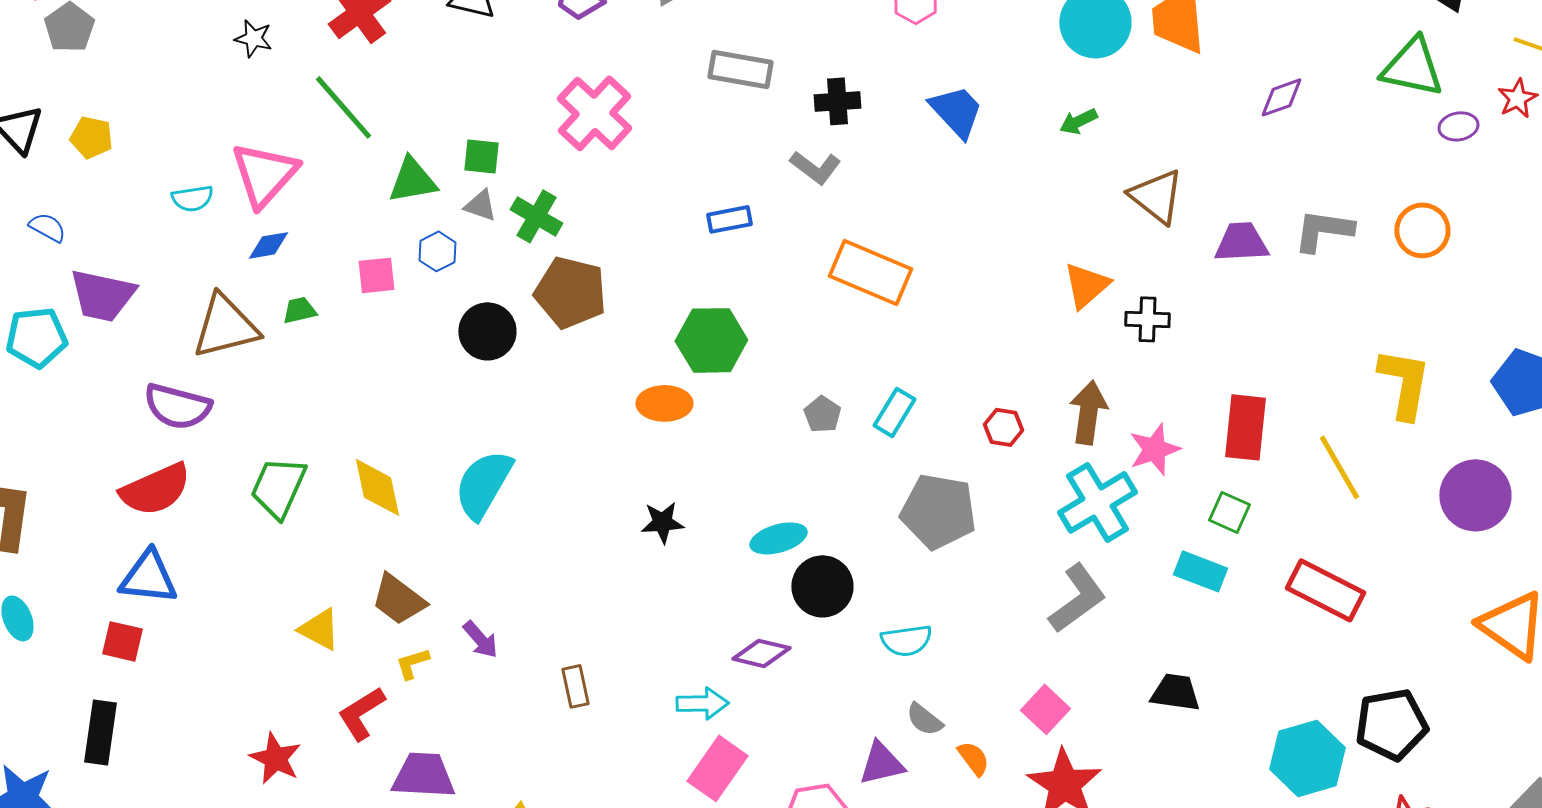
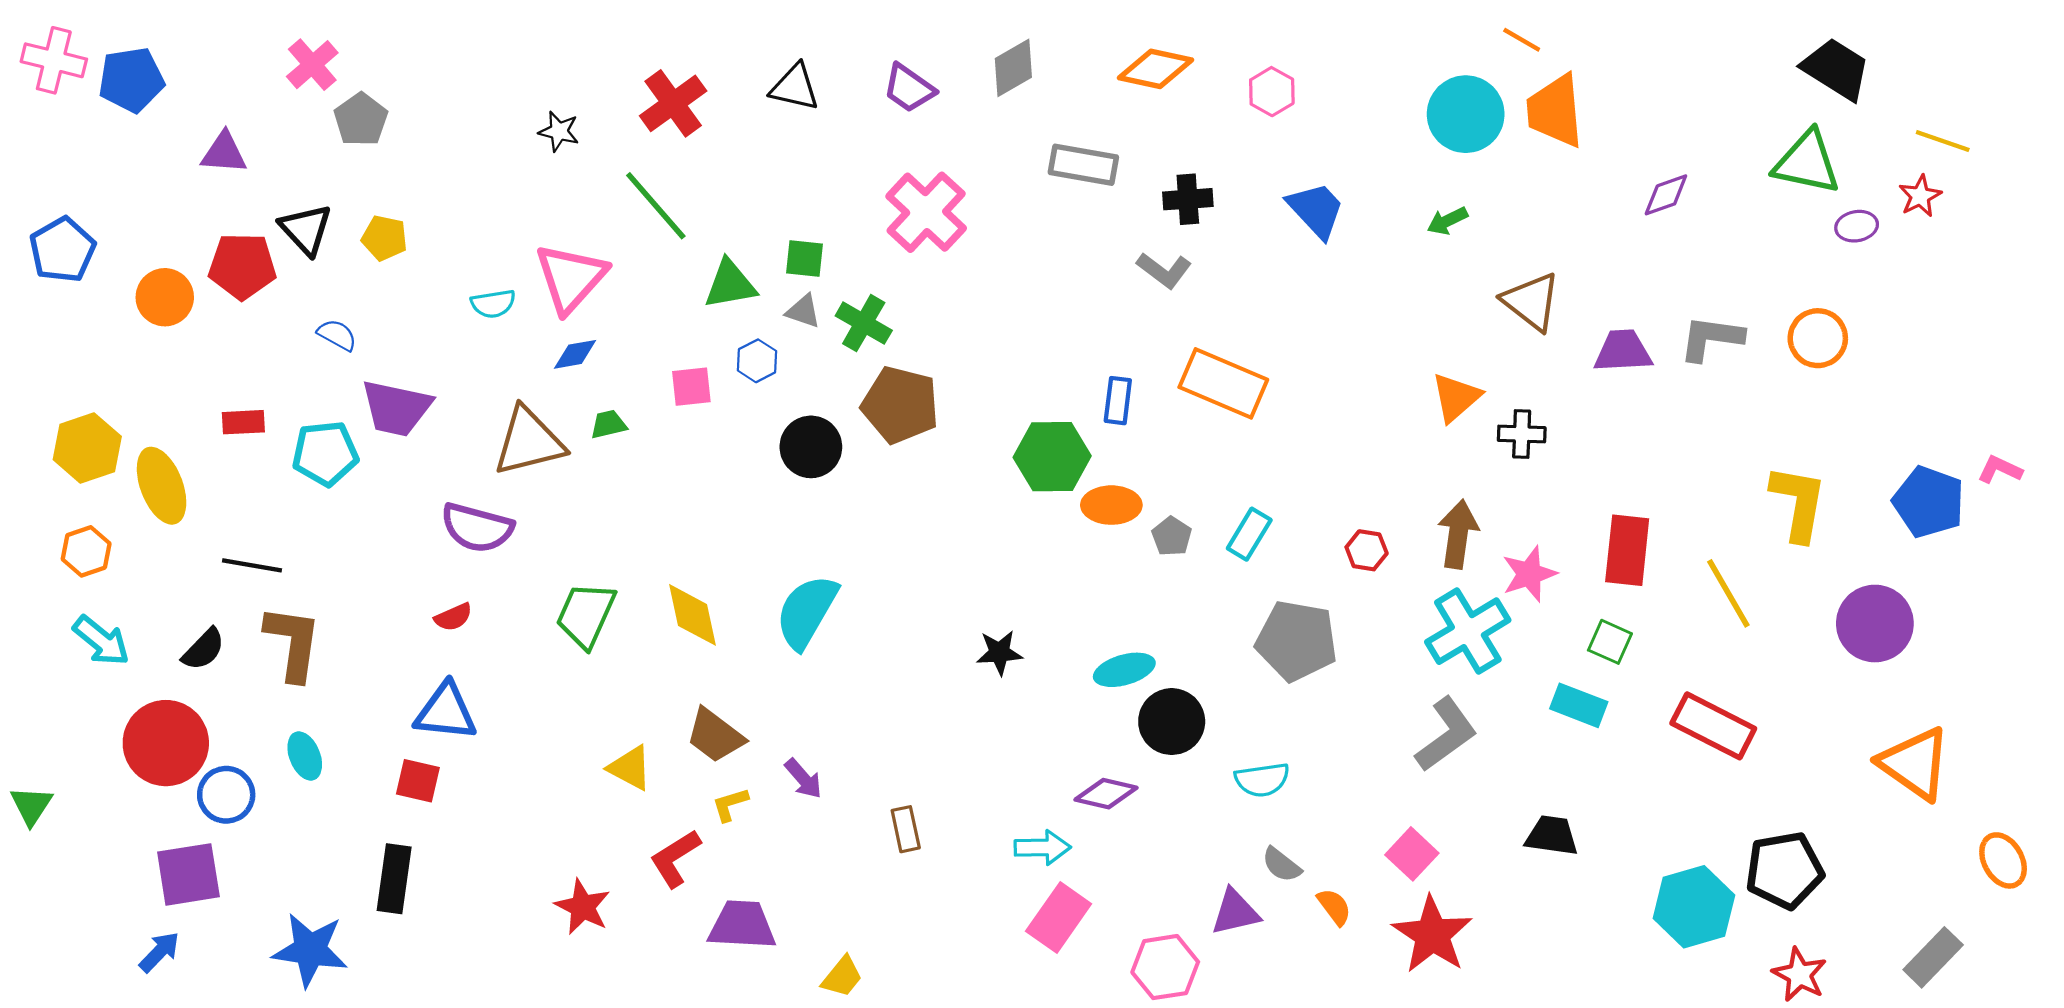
blue rectangle: (729, 219) -> (1118, 401), moved, turned -72
orange ellipse: (664, 403) -> (1111, 505), moved
red semicircle: (155, 489) -> (453, 617), size x0.5

